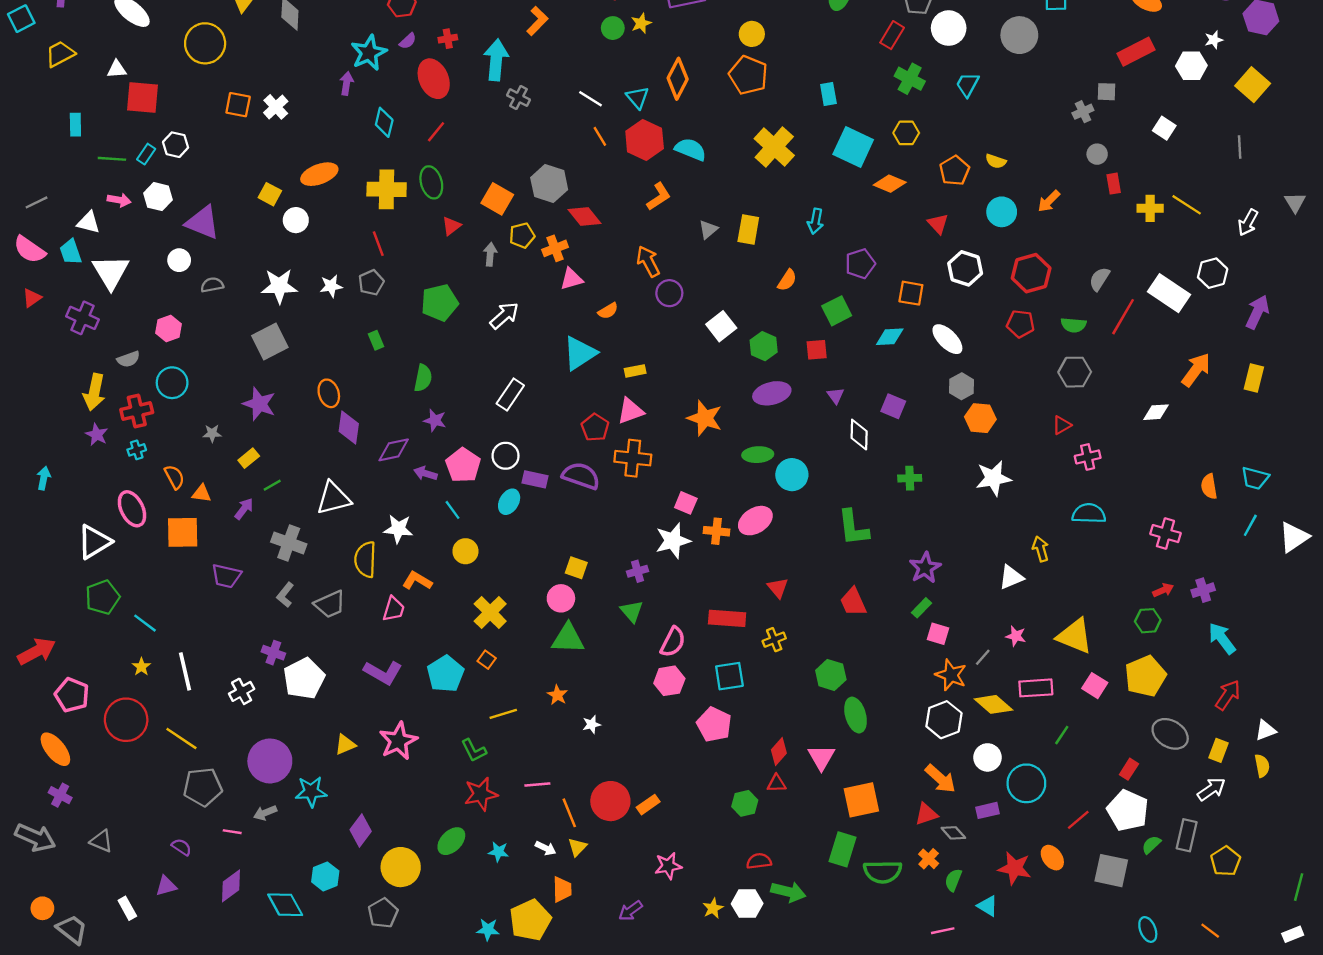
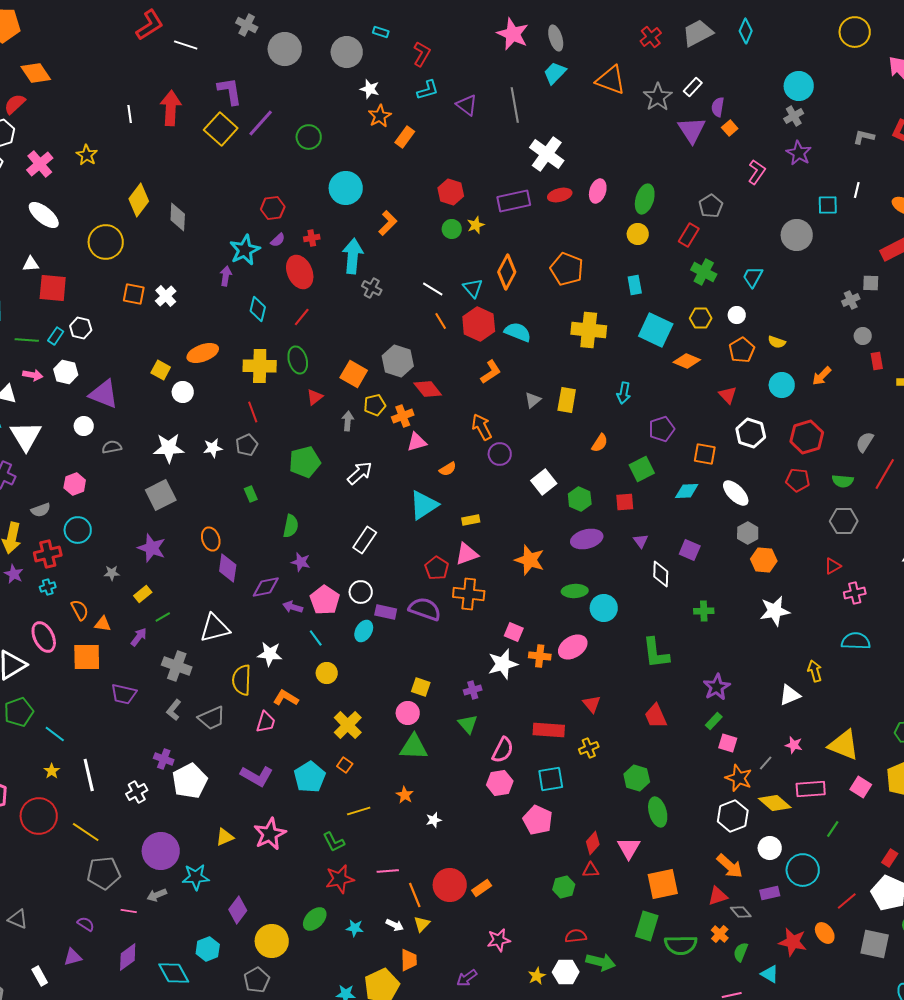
white circle: (949, 28) -> (737, 315), moved, size x0.6
yellow circle: (752, 34) -> (638, 234), moved
yellow cross: (774, 147) -> (589, 330), turned -36

